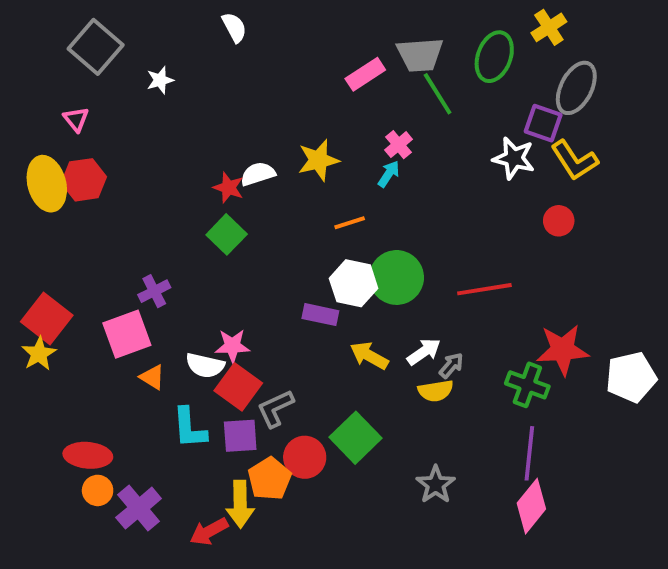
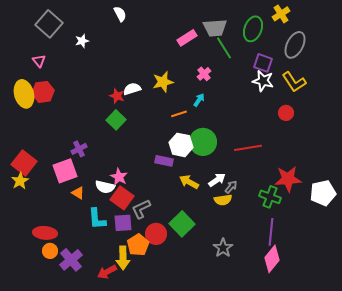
purple square: (543, 123) -> (263, 63), moved
cyan arrow: (389, 174) -> (199, 100), moved
pink star: (232, 346) -> (119, 177), turned 30

